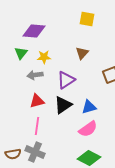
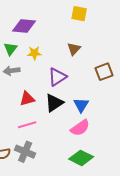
gray arrow: (35, 75) -> (12, 71), moved
blue triangle: (89, 107) -> (81, 105), turned -42
pink line: (37, 126) -> (27, 125), turned 66

